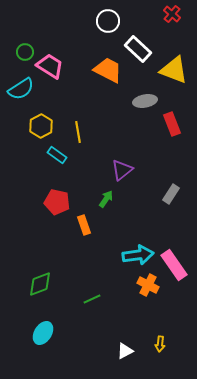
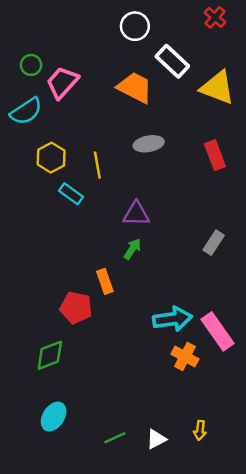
pink trapezoid: (50, 66) -> (62, 82), turned -80
gray ellipse: (145, 101) -> (149, 144), moved
purple triangle: (122, 170) -> (136, 214), moved, turned 40
red pentagon: (57, 202) -> (76, 308), moved
green line: (92, 299) -> (115, 438), moved

